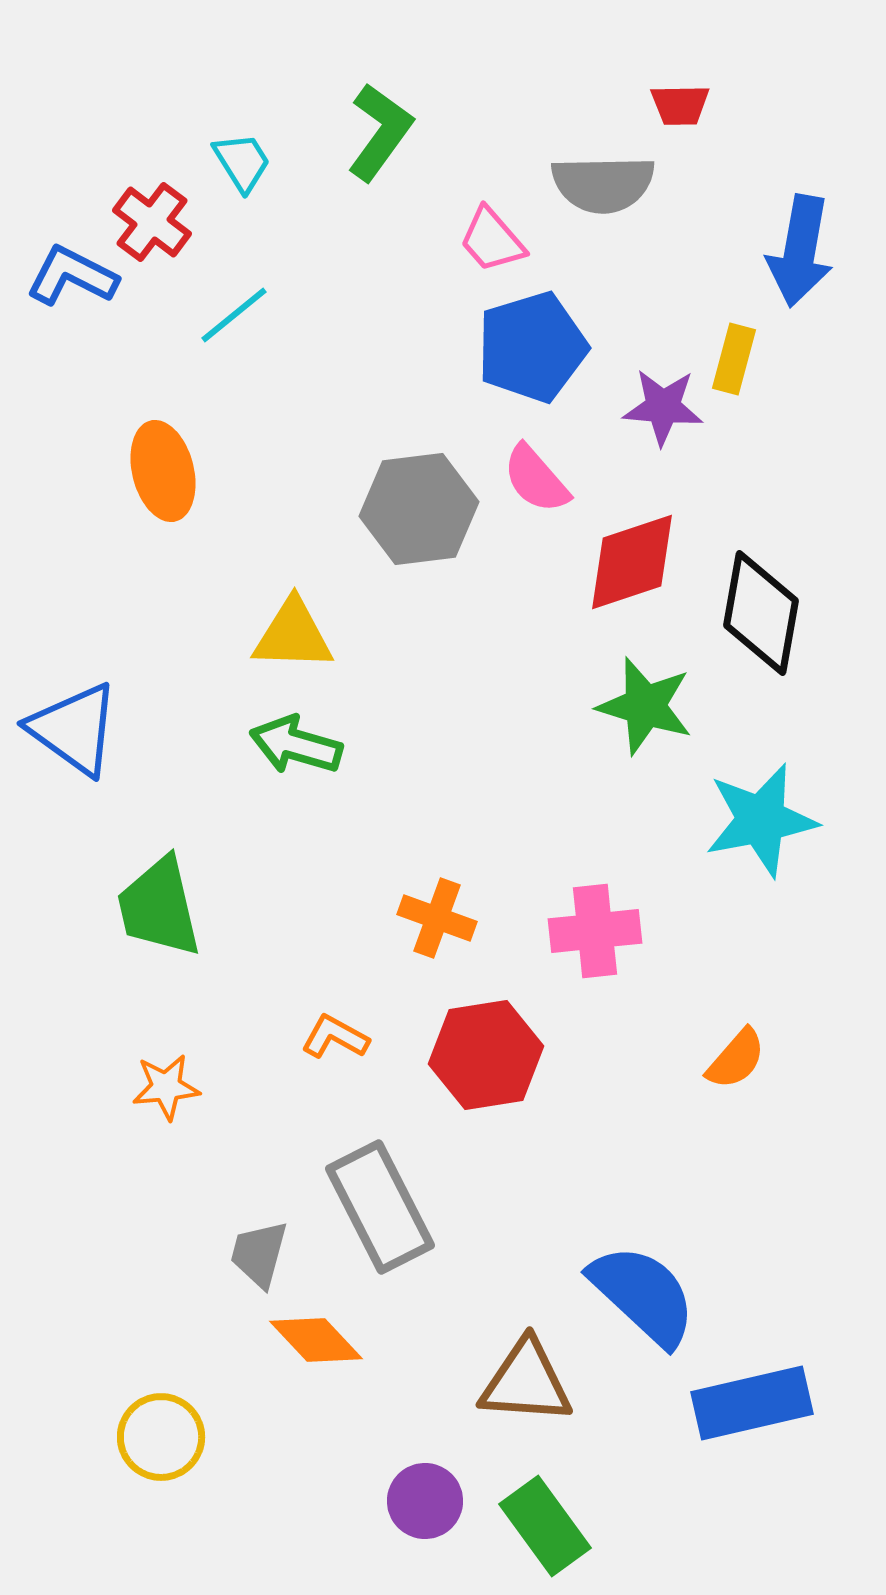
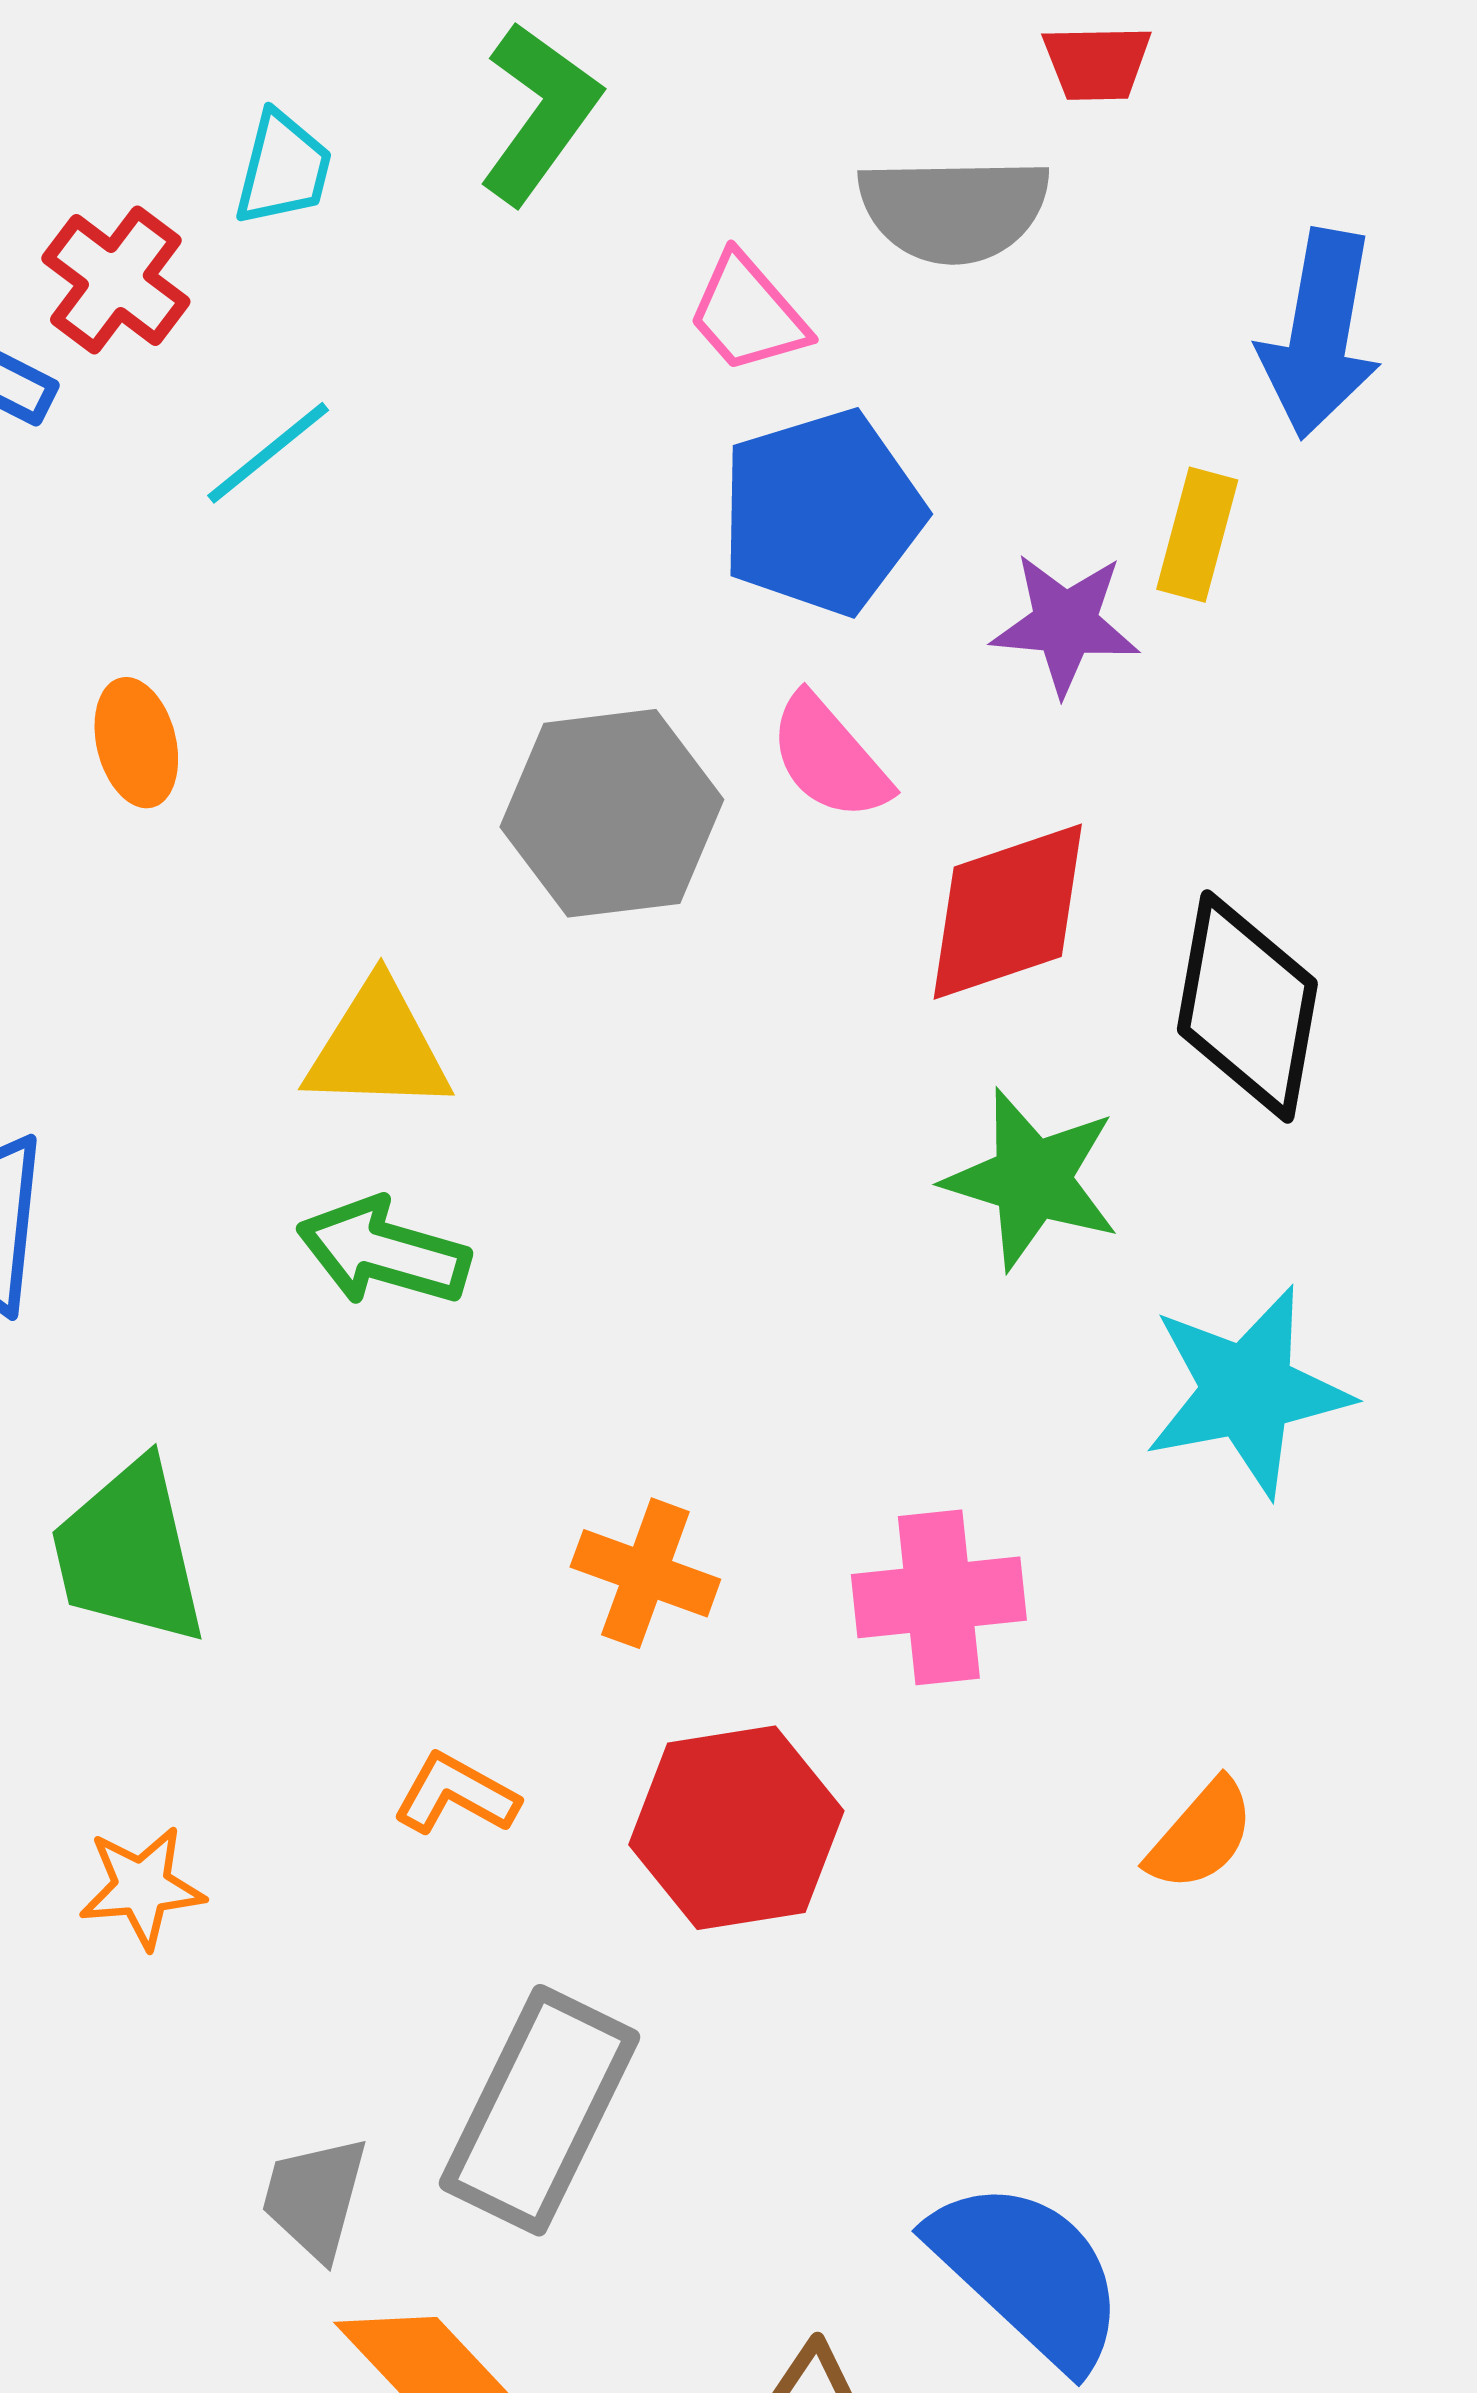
cyan trapezoid: (242, 162) -> (283, 169), turned 46
orange ellipse: (163, 471) -> (136, 743), size x0.7
gray rectangle: (380, 1207) -> (539, 2110), turned 53

